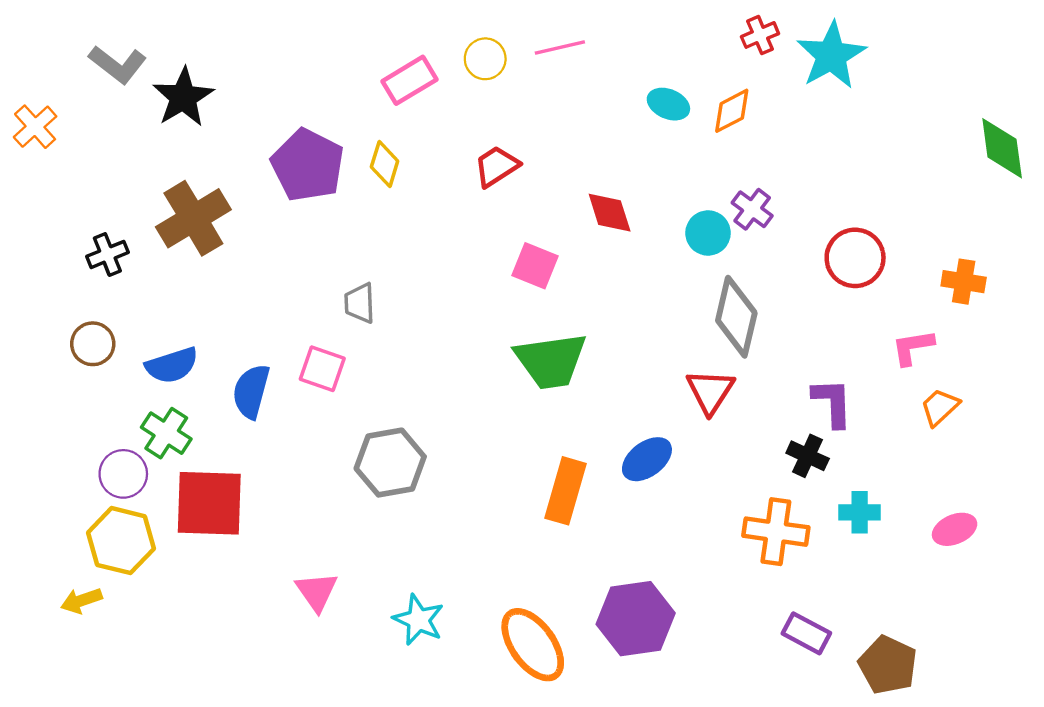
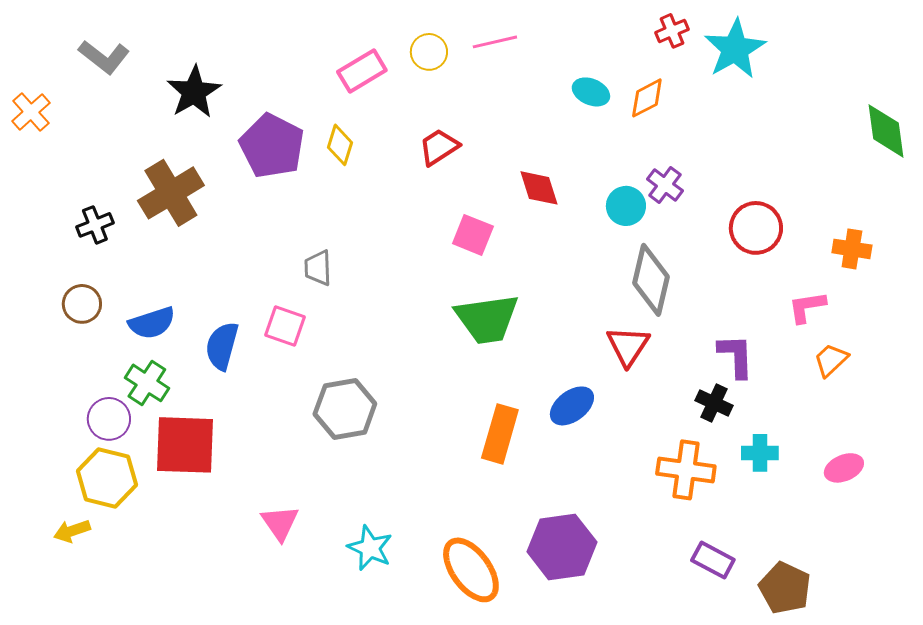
black star: (183, 97) -> (194, 92), moved

